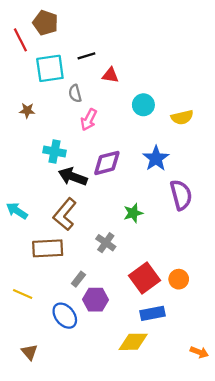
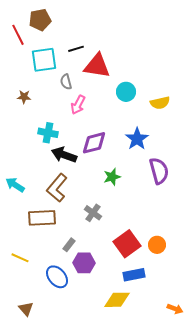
brown pentagon: (45, 23) -> (40, 20), turned -30
red triangle: (110, 75) -> (97, 66), size x1.8
green star: (133, 213) -> (112, 177), moved

